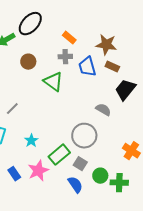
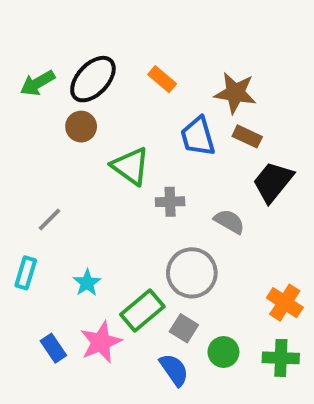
black ellipse: (30, 24) -> (93, 79), moved
gray cross: (65, 57) -> (170, 202), moved
green cross: (119, 183) -> (281, 358), moved

